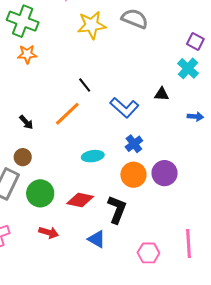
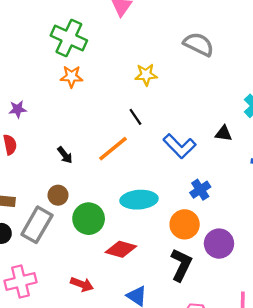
yellow star: (92, 25) -> (146, 75), moved, size x0.7
blue cross: (134, 144) -> (200, 190), moved
cyan ellipse: (93, 156) -> (139, 200), size x1.4
purple circle: (165, 173) -> (219, 244), moved
green circle: (40, 193) -> (89, 219), moved
black L-shape: (117, 209) -> (181, 265), moved

